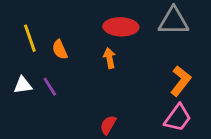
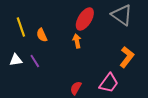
gray triangle: (174, 21) -> (122, 15), turned 35
red ellipse: (121, 27) -> (85, 19), turned -60
pink trapezoid: (178, 118) -> (109, 83), moved

